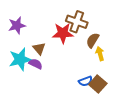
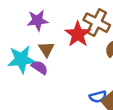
purple star: (17, 25) -> (38, 20), moved
red star: (63, 33) -> (78, 34), turned 30

